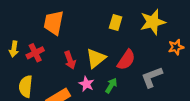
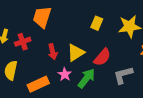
green arrow: (111, 85) -> (86, 78), size x1.5

